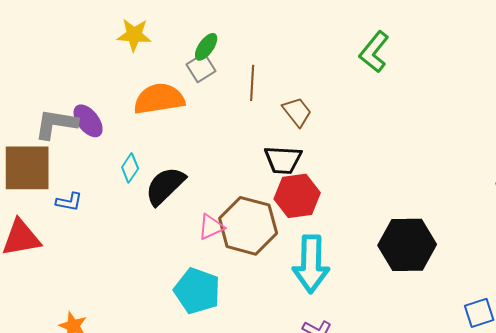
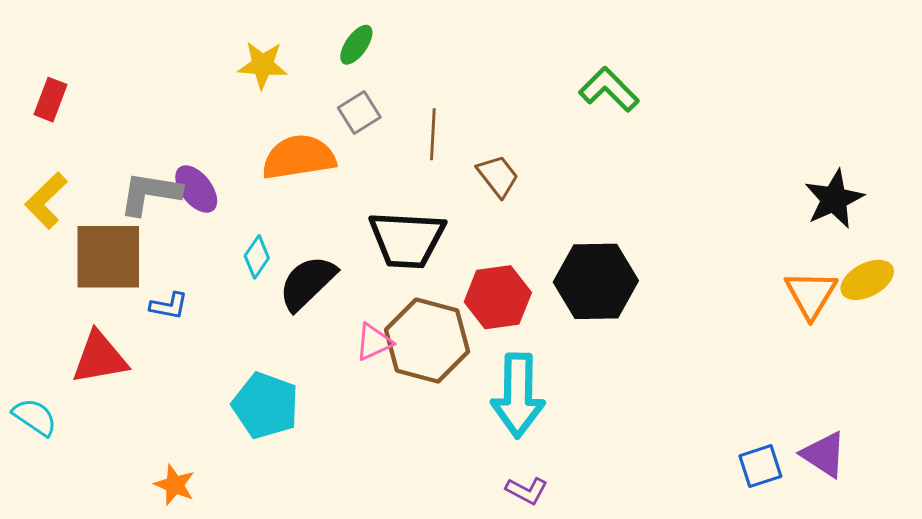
green ellipse: (206, 47) -> (356, 45), moved
green L-shape: (374, 52) -> (609, 89), turned 96
black trapezoid: (283, 160) -> (407, 240), moved, size x1.4
black hexagon: (407, 245) -> (596, 281), moved
cyan pentagon: (197, 291) -> (265, 405), moved

